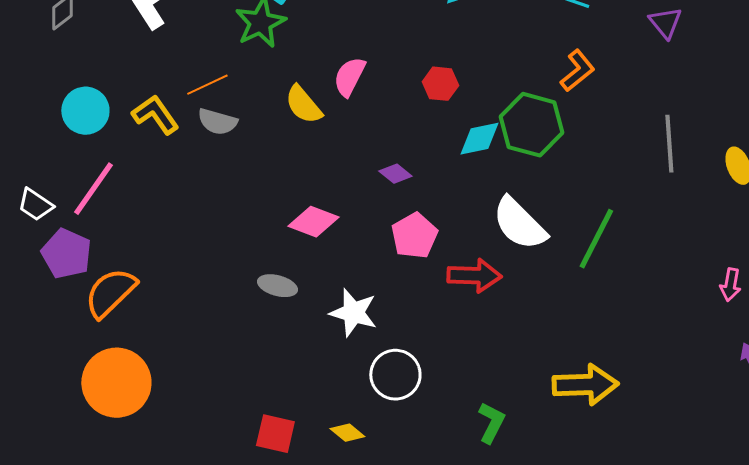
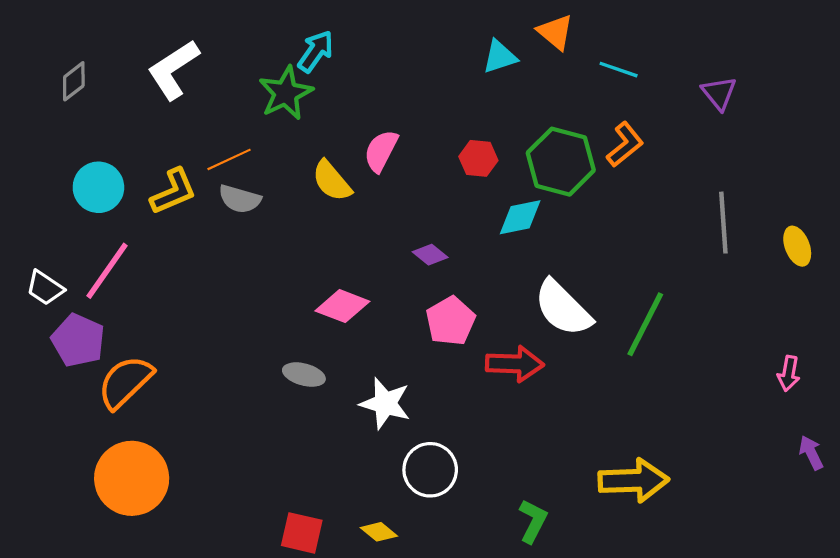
yellow L-shape: (155, 115) -> (173, 192), turned 102
green hexagon: (531, 125) -> (561, 162), moved

